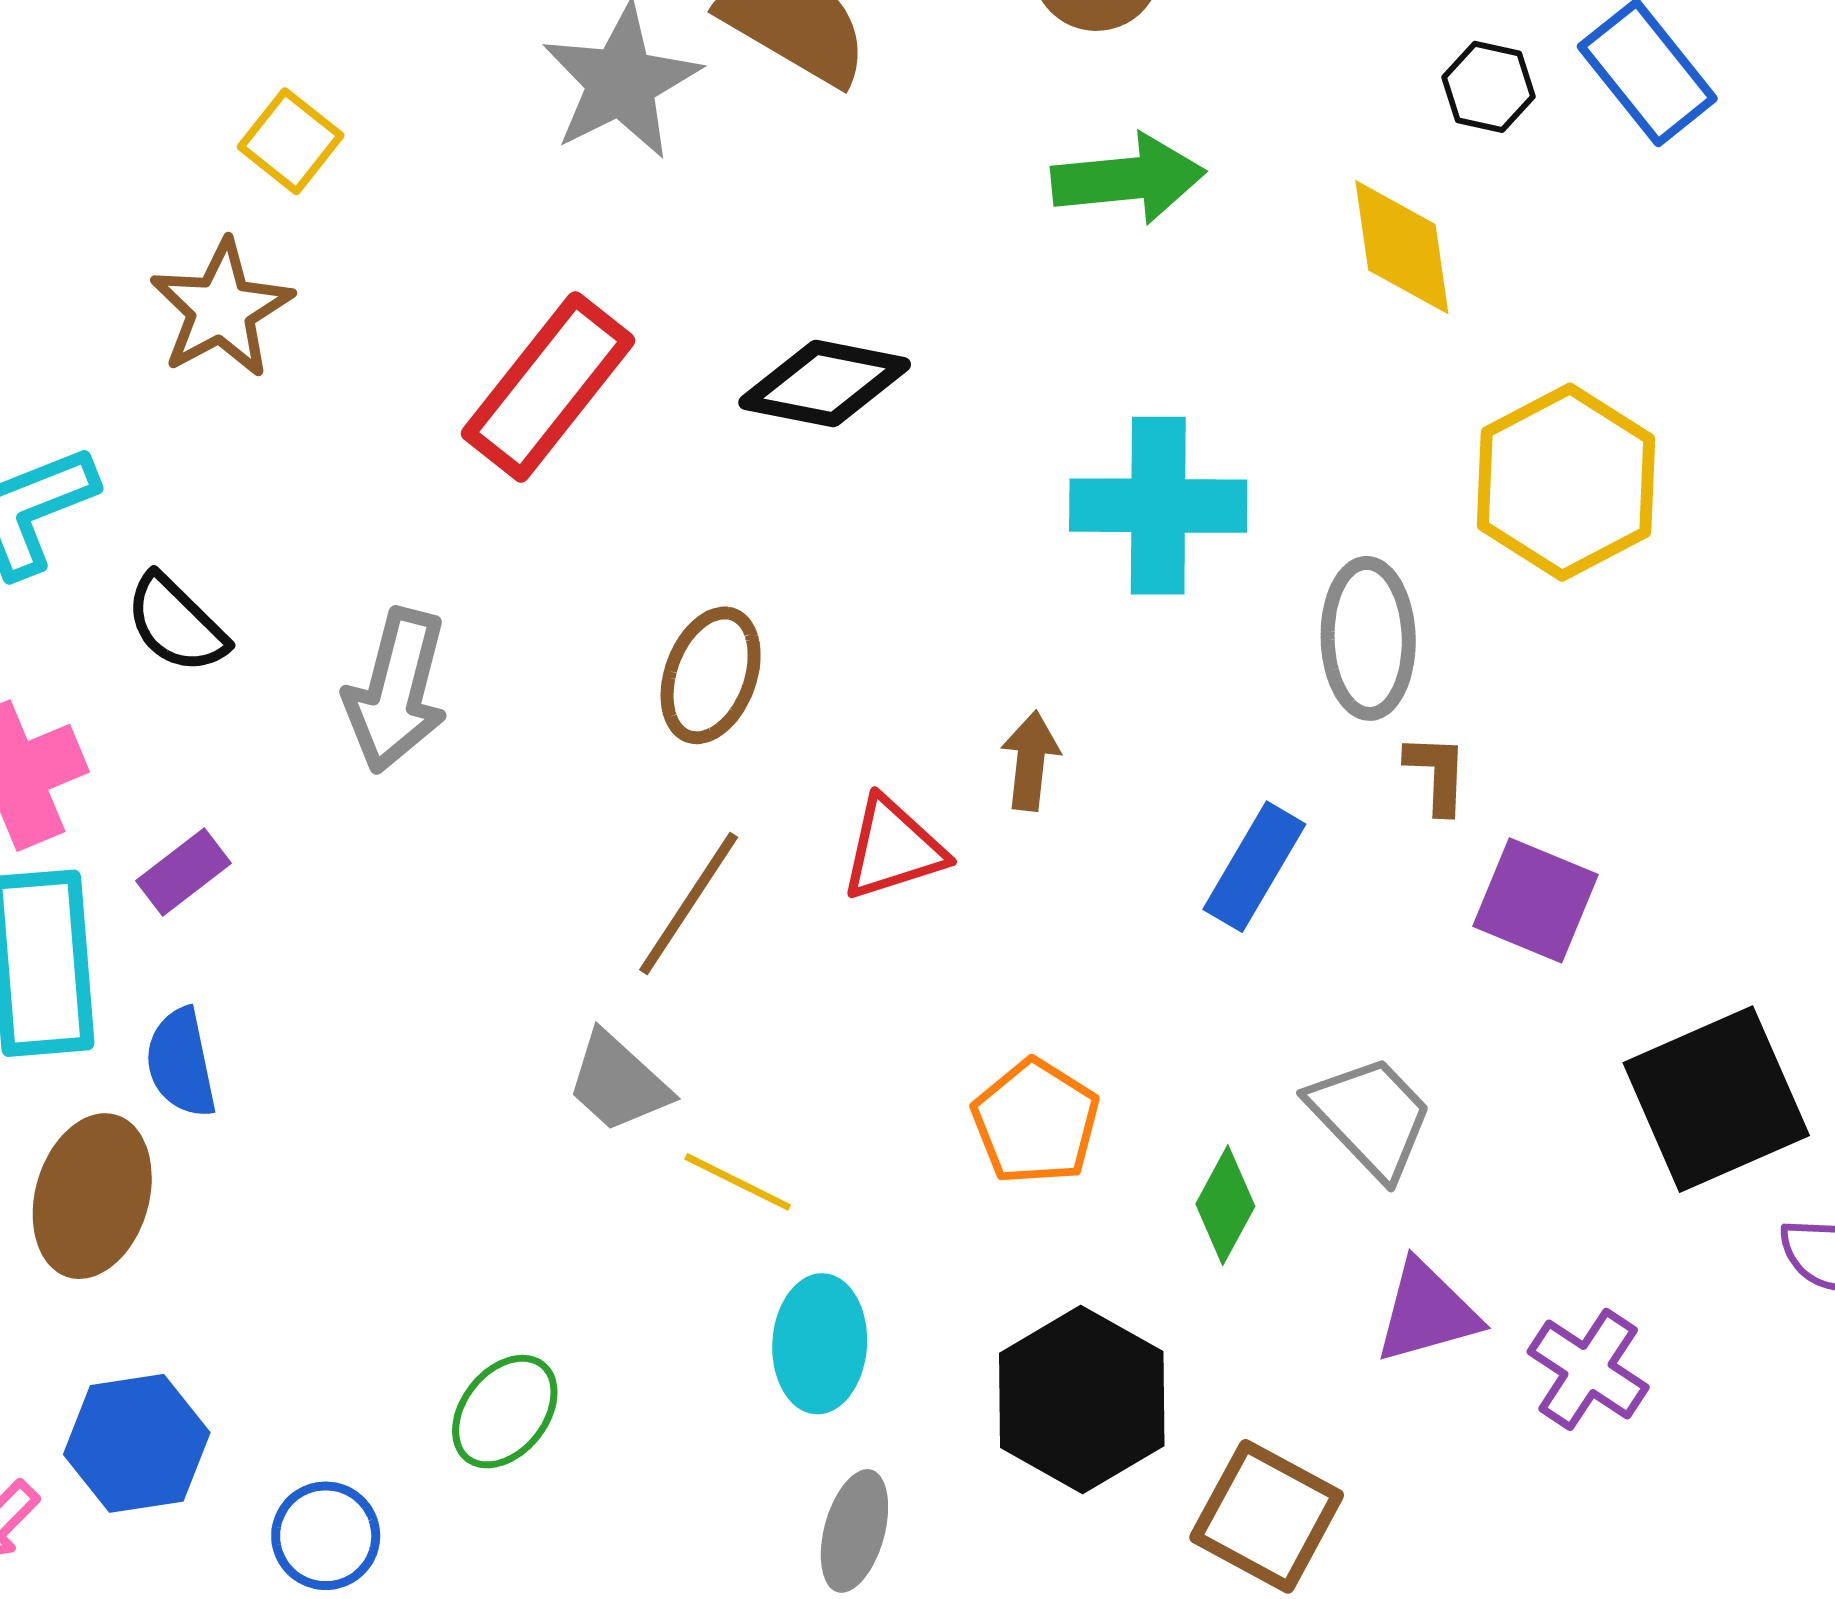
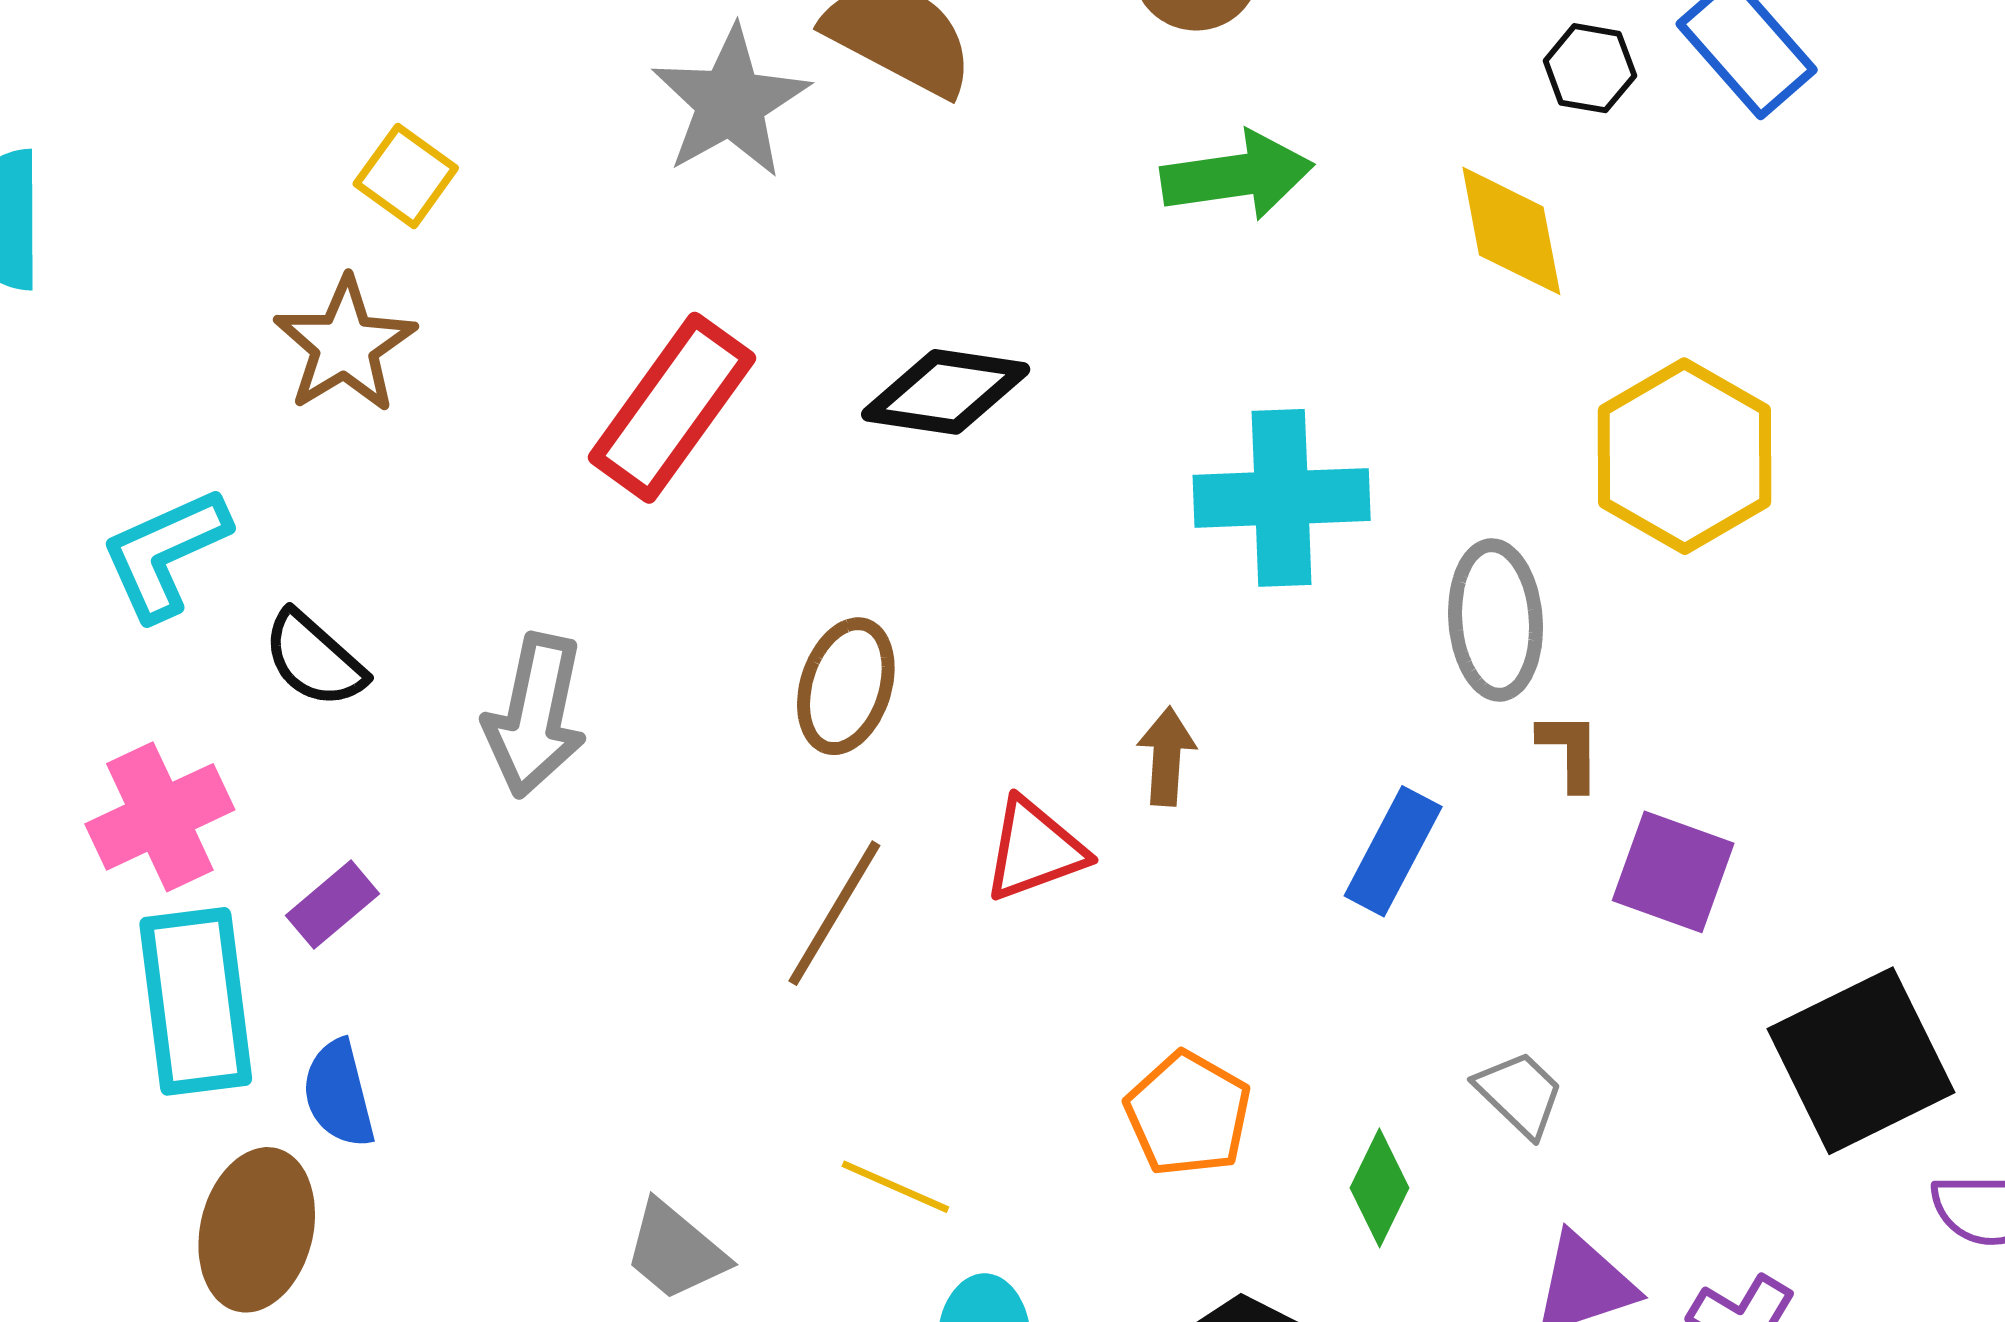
gray trapezoid: (618, 1082) -> (675, 1251), moved
gray trapezoid: (1371, 1117) -> (1520, 1094), size x0.7

